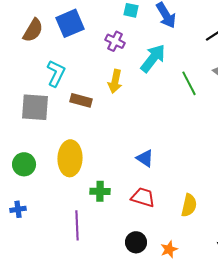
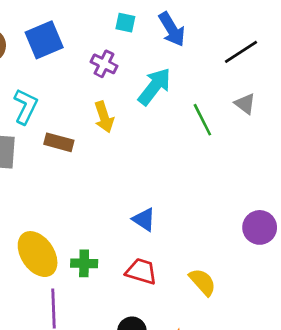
yellow arrow: (115, 81) -> (104, 117), turned -30
yellow ellipse: (70, 158) -> (38, 254), moved, turned -36
yellow semicircle: (189, 205) -> (202, 282), turned -55

